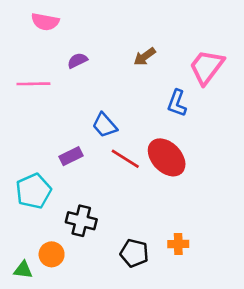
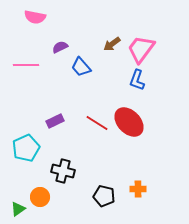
pink trapezoid: (207, 67) -> (141, 49), moved
blue trapezoid: (105, 125) -> (81, 67), moved
green triangle: (23, 270) -> (18, 209), turned -42

